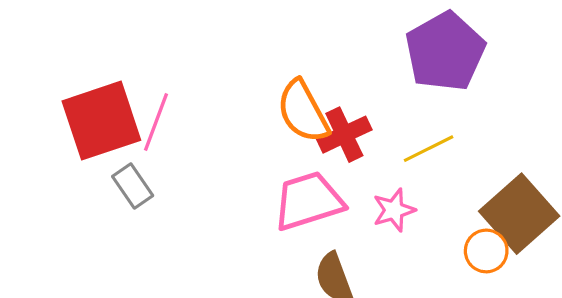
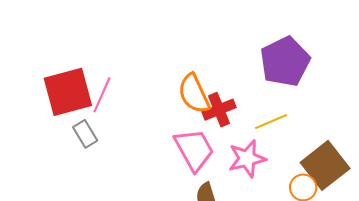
pink trapezoid: (308, 201) -> (194, 150), turned 75
pink star: (394, 210) -> (247, 159), size x1.4

